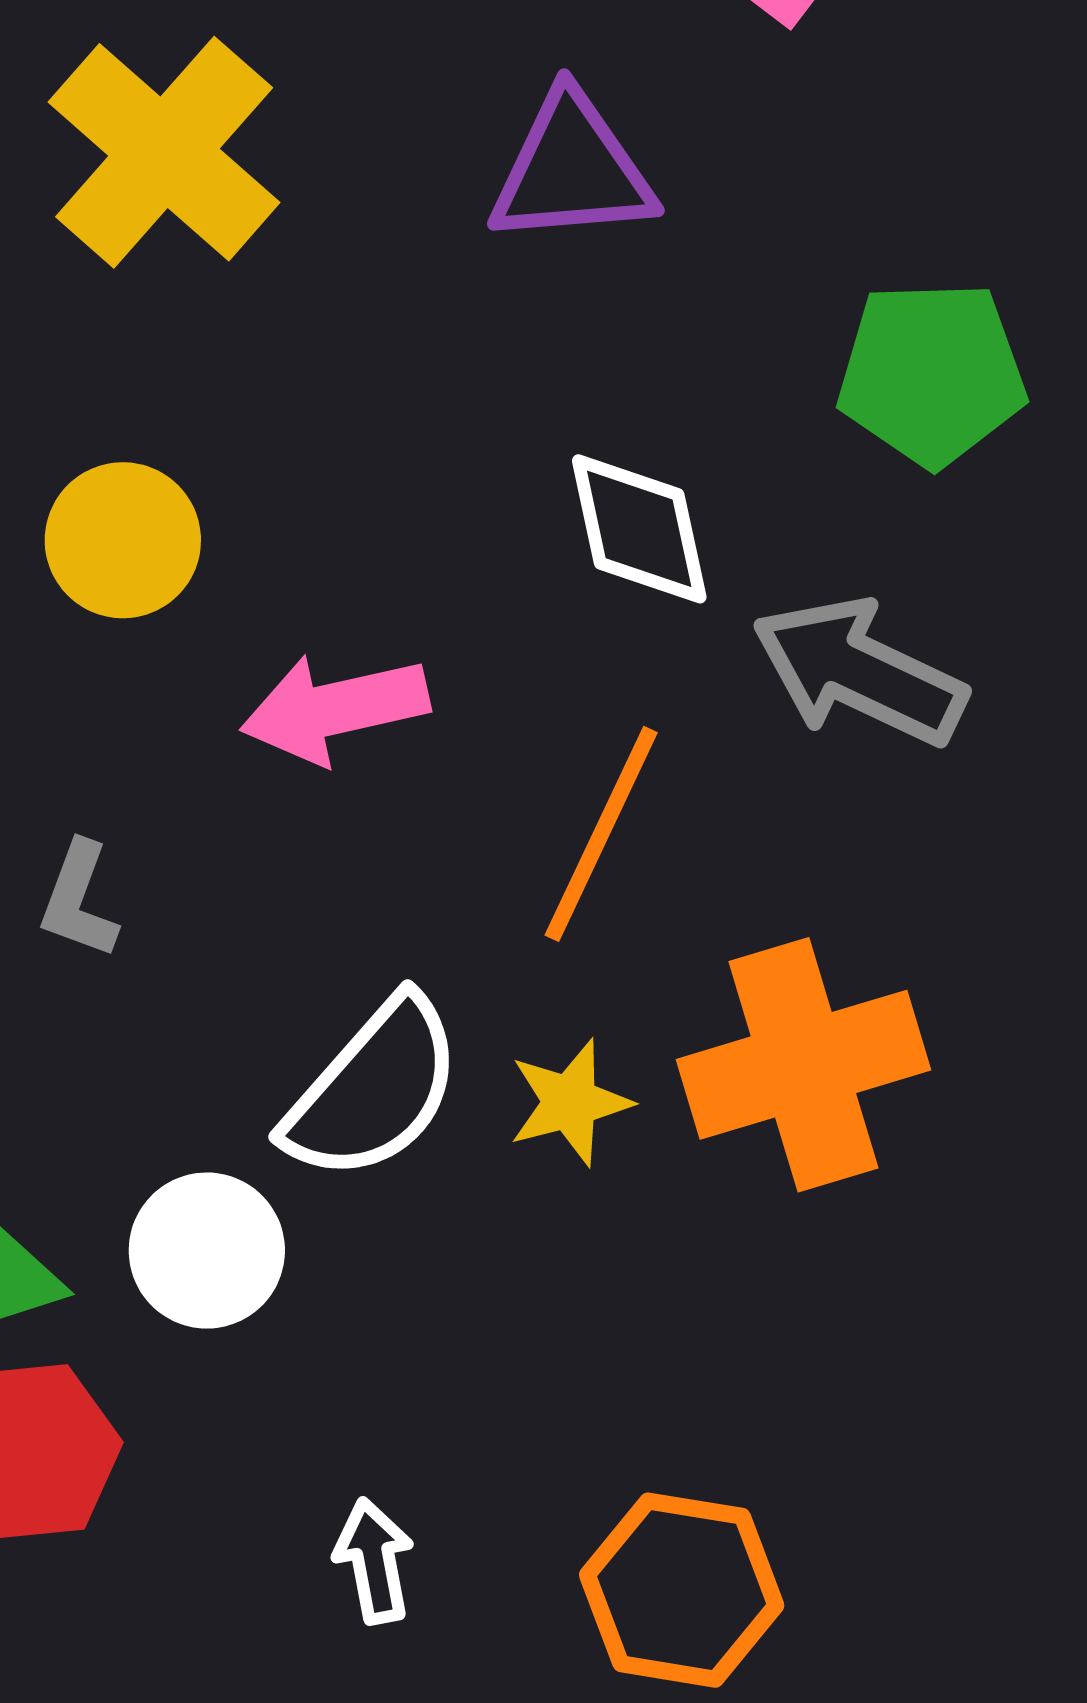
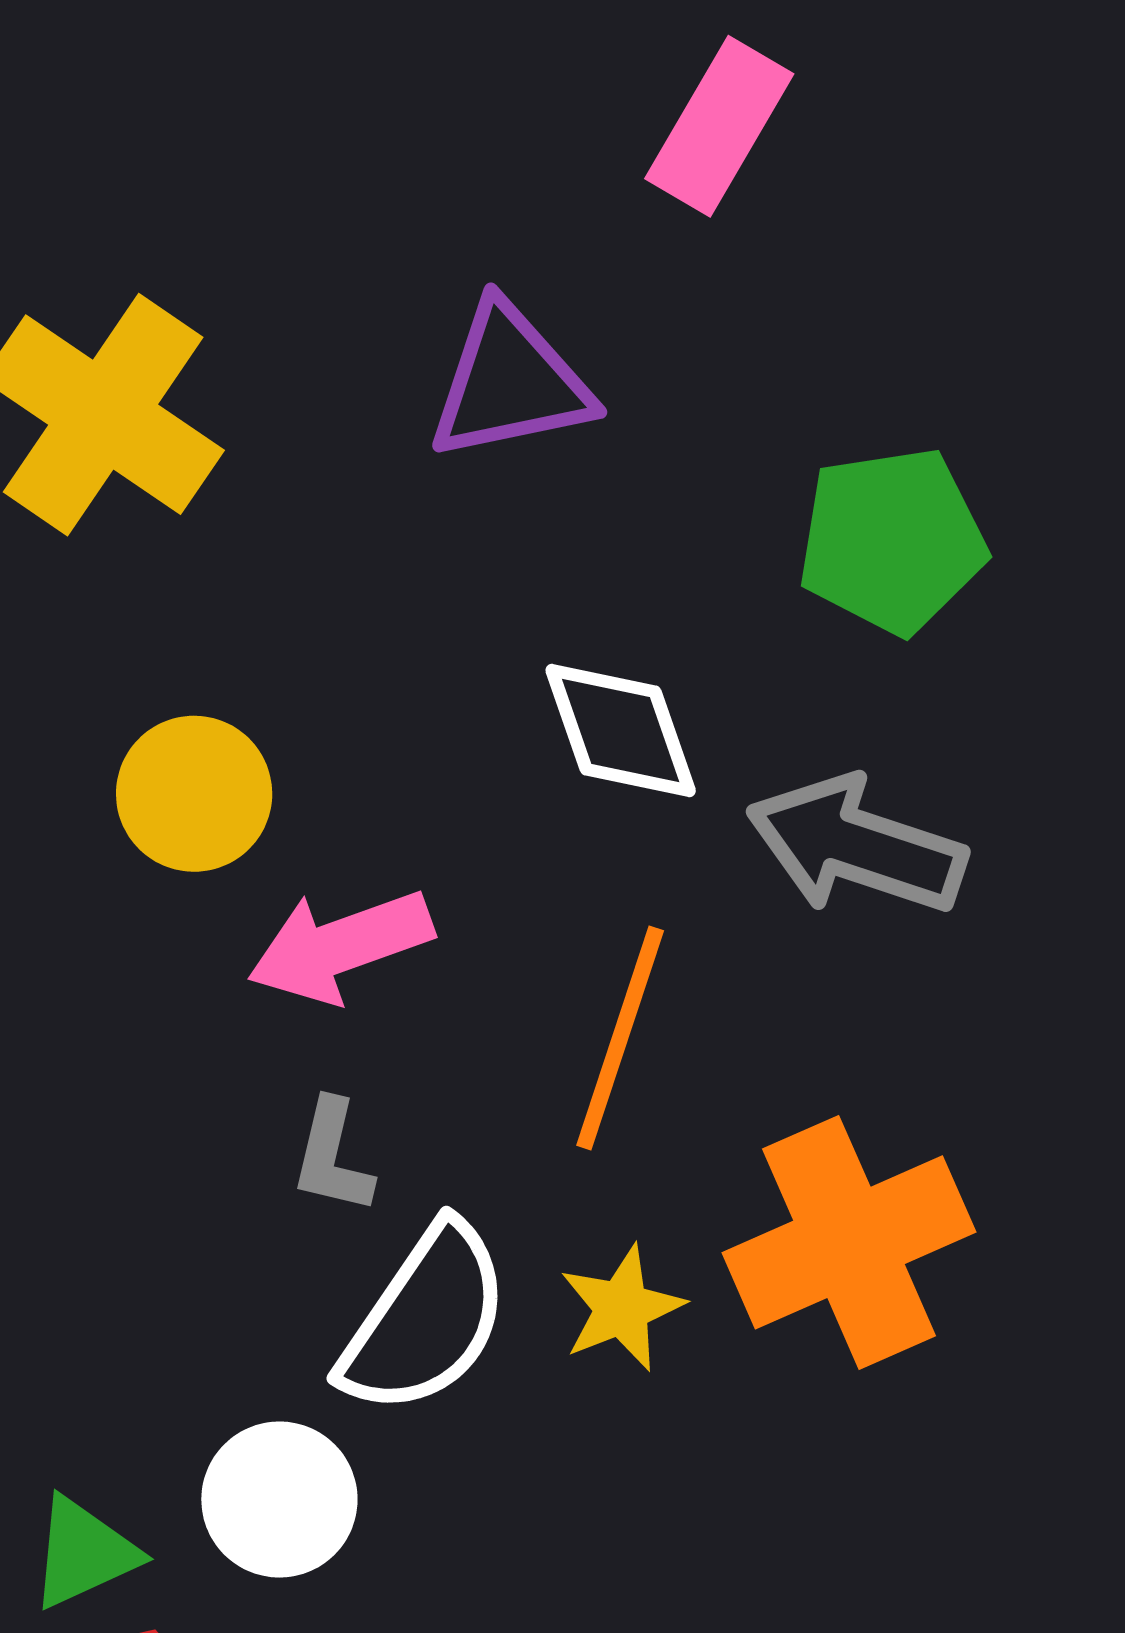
yellow circle: (123, 540) -> (194, 794), moved
gray L-shape: (79, 900) -> (332, 1157), moved

